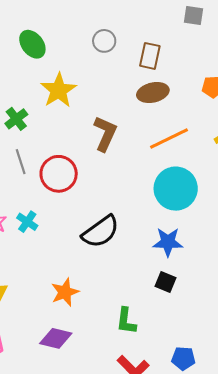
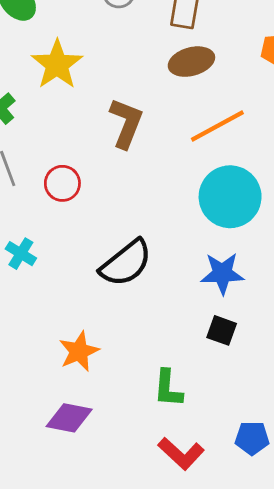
red circle: (59, 174) -> (62, 183), size x0.7

